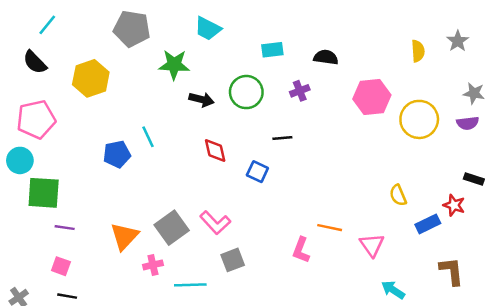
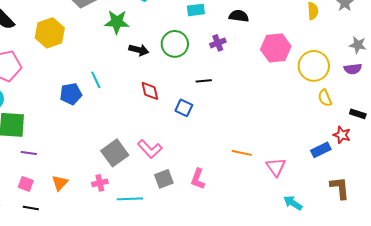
yellow semicircle: (398, 195) -> (325, 98), moved
orange triangle: (124, 236) -> (60, 183), moved, size x0.7
pink L-shape: (301, 250) -> (198, 179), moved

